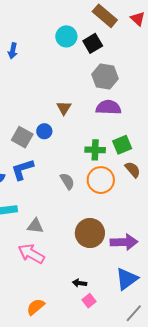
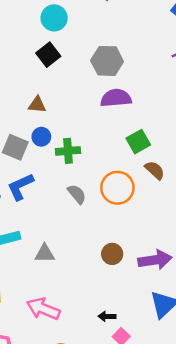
black square: (93, 43) -> (48, 55), moved
brown triangle: (64, 108) -> (37, 105), moved, turned -49
green cross: (95, 150) -> (68, 151), moved
brown circle: (90, 233) -> (112, 254), size x0.6
pink arrow: (31, 254) -> (43, 309), moved

